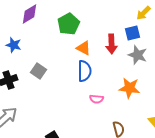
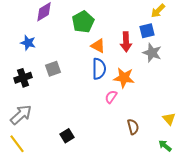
gray square: (39, 71) -> (53, 69), turned 35
orange star: (130, 88) -> (124, 78), moved
pink semicircle: (97, 99) -> (111, 97), turned 120

